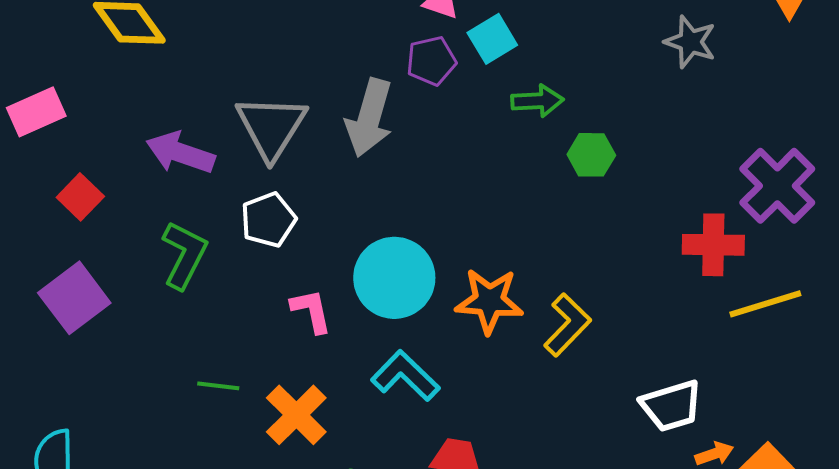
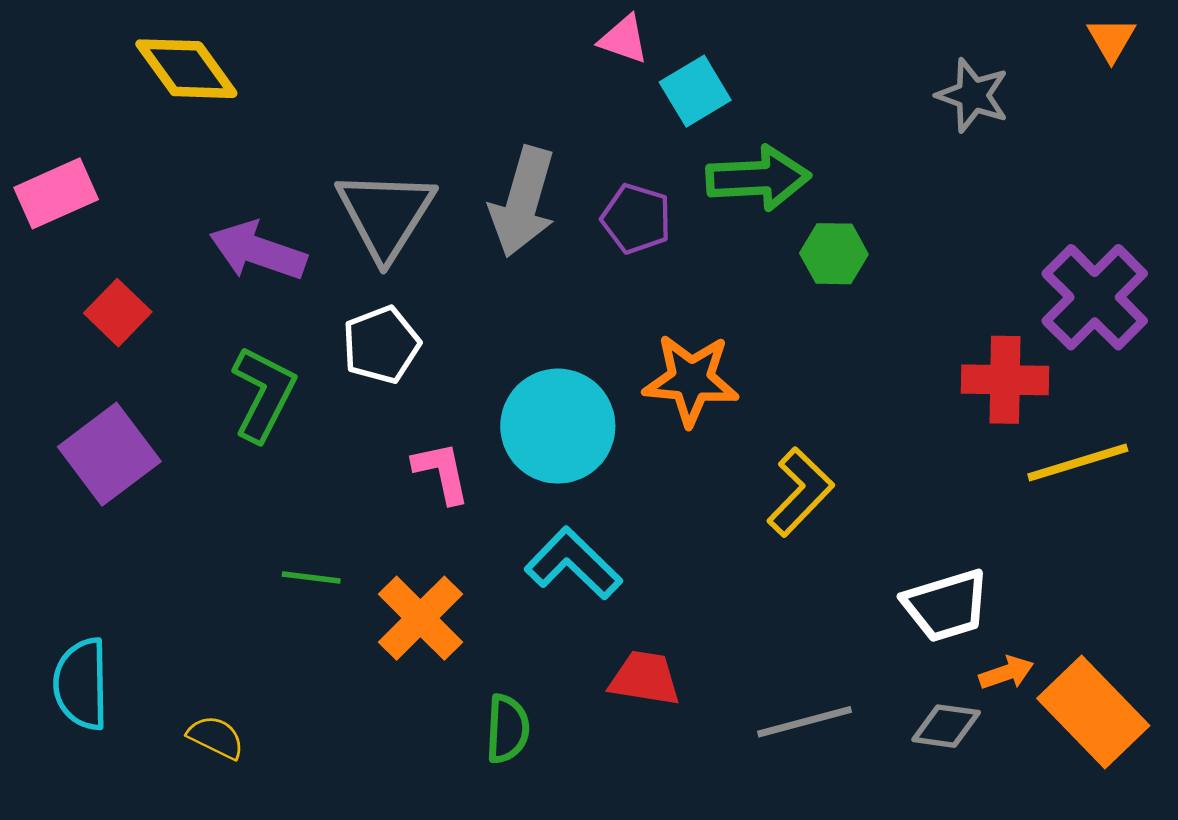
purple pentagon: (431, 61) -> (636, 219), moved, turned 30
green arrow: (537, 101) -> (758, 178), size x1.4
orange star: (489, 301) -> (691, 380), moved

